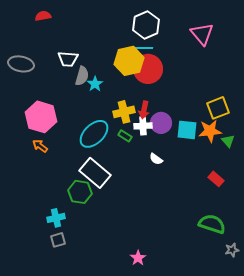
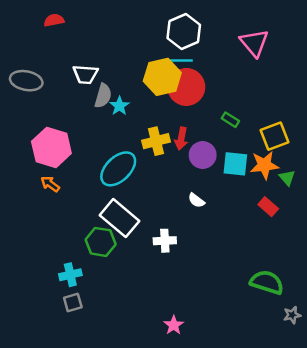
white cross: (143, 126) -> (165, 241), moved
green rectangle: (125, 136) -> (230, 120), moved
red rectangle: (216, 179) -> (268, 207), moved

